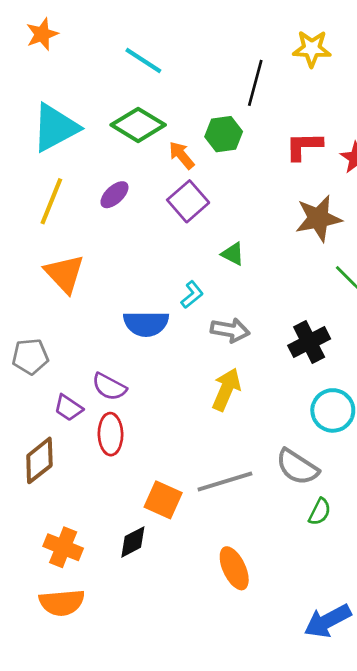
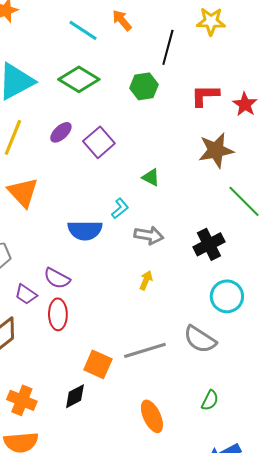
orange arrow: (182, 155) -> (122, 20), moved
purple square: (188, 201) -> (99, 142), moved
yellow arrow: (226, 389) -> (146, 280), size x0.6
green semicircle: (320, 512) -> (210, 400), moved

